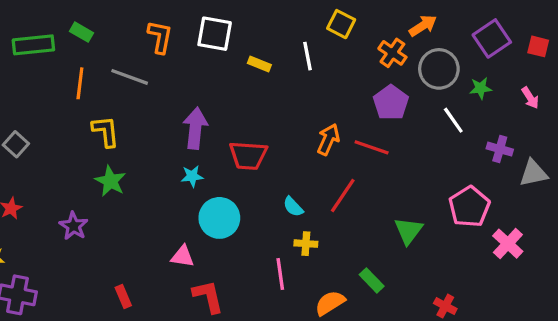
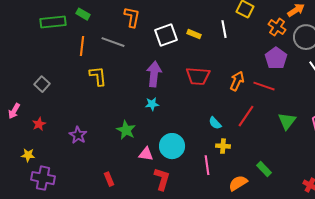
white square: (215, 34) -> (166, 35), moved, turned -30
red trapezoid: (248, 155) -> (198, 76), moved
green star: (110, 181) -> (126, 130), moved
cyan circle: (219, 218) -> (172, 146), moved
green triangle: (408, 231) -> (287, 121), moved
red L-shape: (208, 296) -> (162, 179), turned 30

